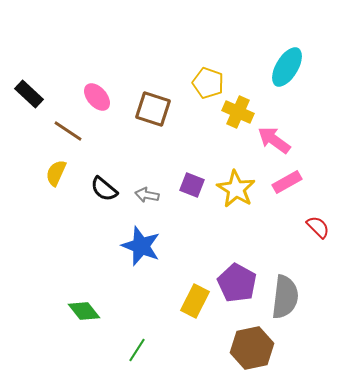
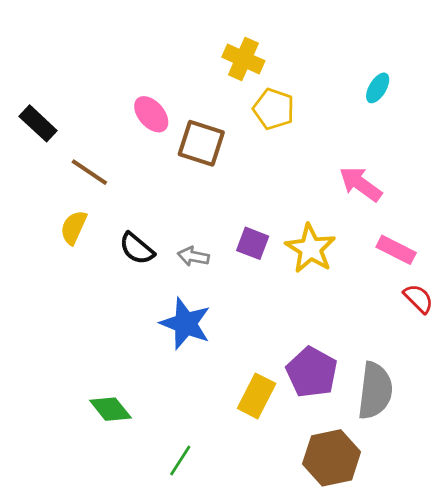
cyan ellipse: (287, 67) -> (378, 88), size x0.6
pink ellipse: (97, 97) -> (151, 114), moved
yellow cross: (238, 112) -> (243, 59), moved
pink rectangle: (287, 182) -> (396, 250), moved, turned 56

